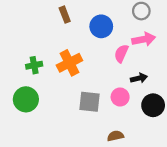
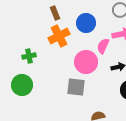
orange cross: (69, 63) -> (59, 36), moved
pink circle: (120, 97) -> (86, 62), moved, size x1.5

